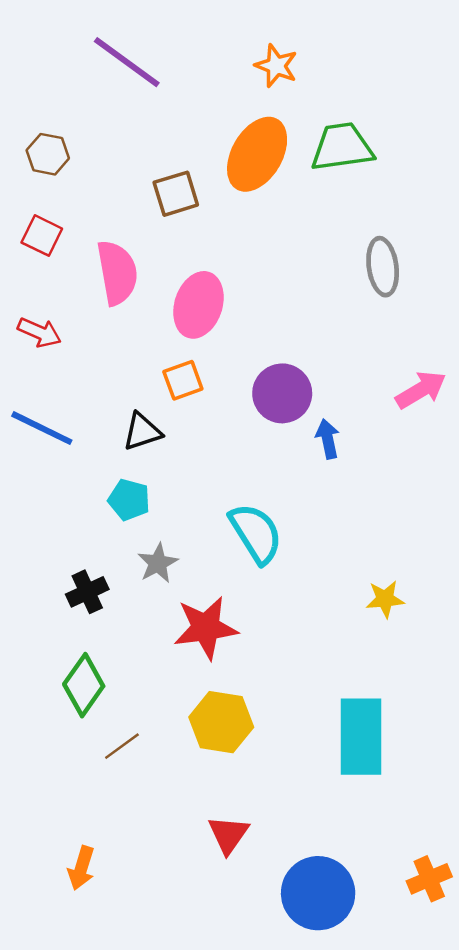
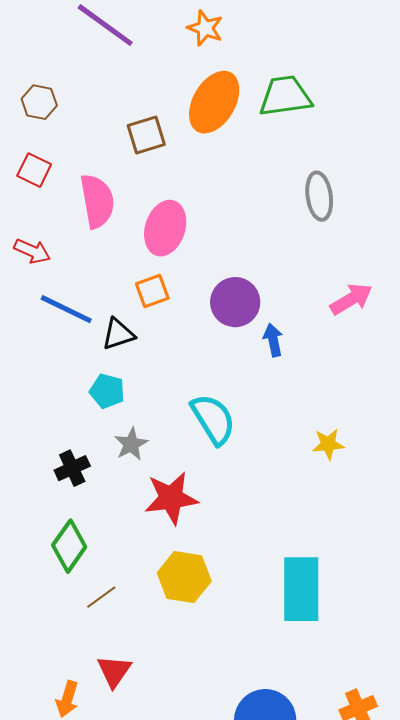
orange star: (276, 66) -> (205, 28), moved
blue line: (42, 428) -> (66, 309), moved
yellow star: (385, 599) -> (328, 444), moved
red triangle: (228, 835) -> (114, 671), moved

